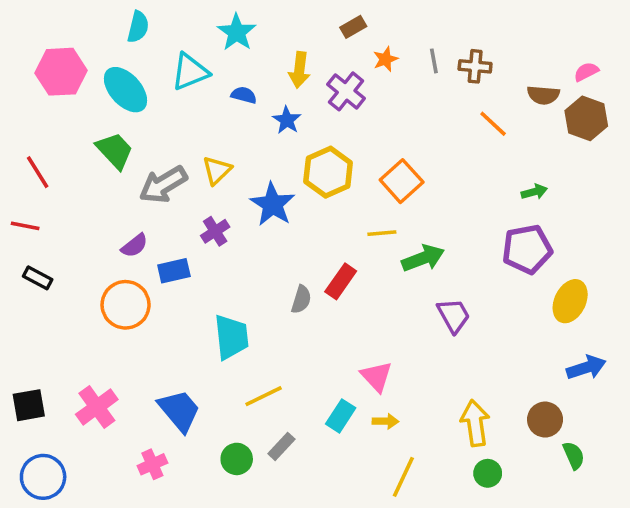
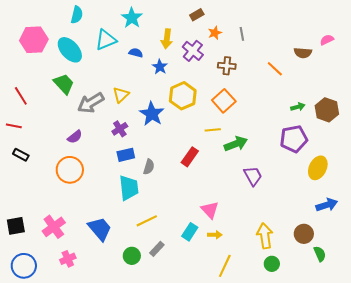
brown cross: (475, 66) -> (227, 66), moved
brown hexagon: (586, 118) -> (327, 110), moved
blue rectangle: (174, 271) -> (126, 155), moved
gray semicircle: (301, 299) -> (149, 167), moved
pink cross: (152, 464) -> (68, 259), moved

